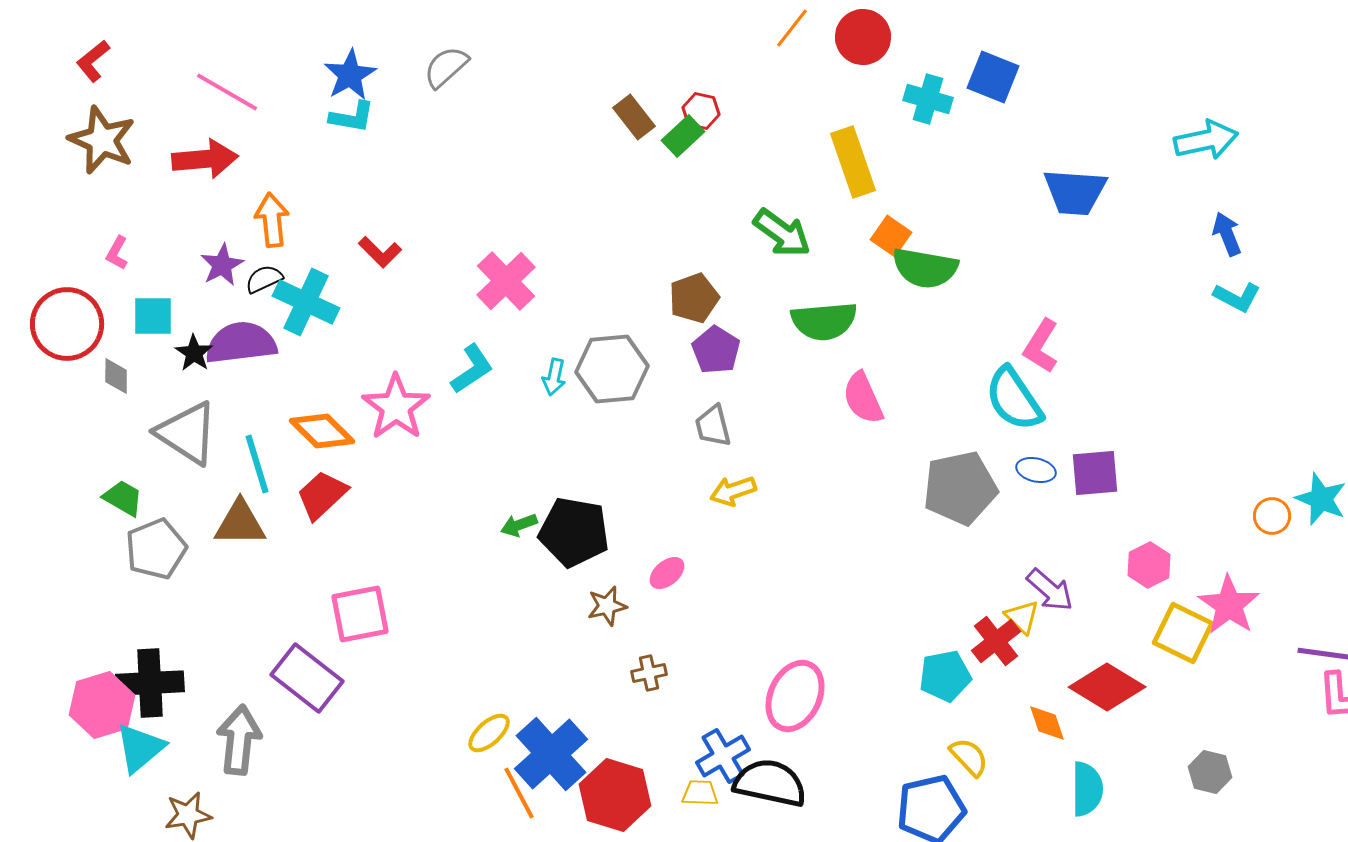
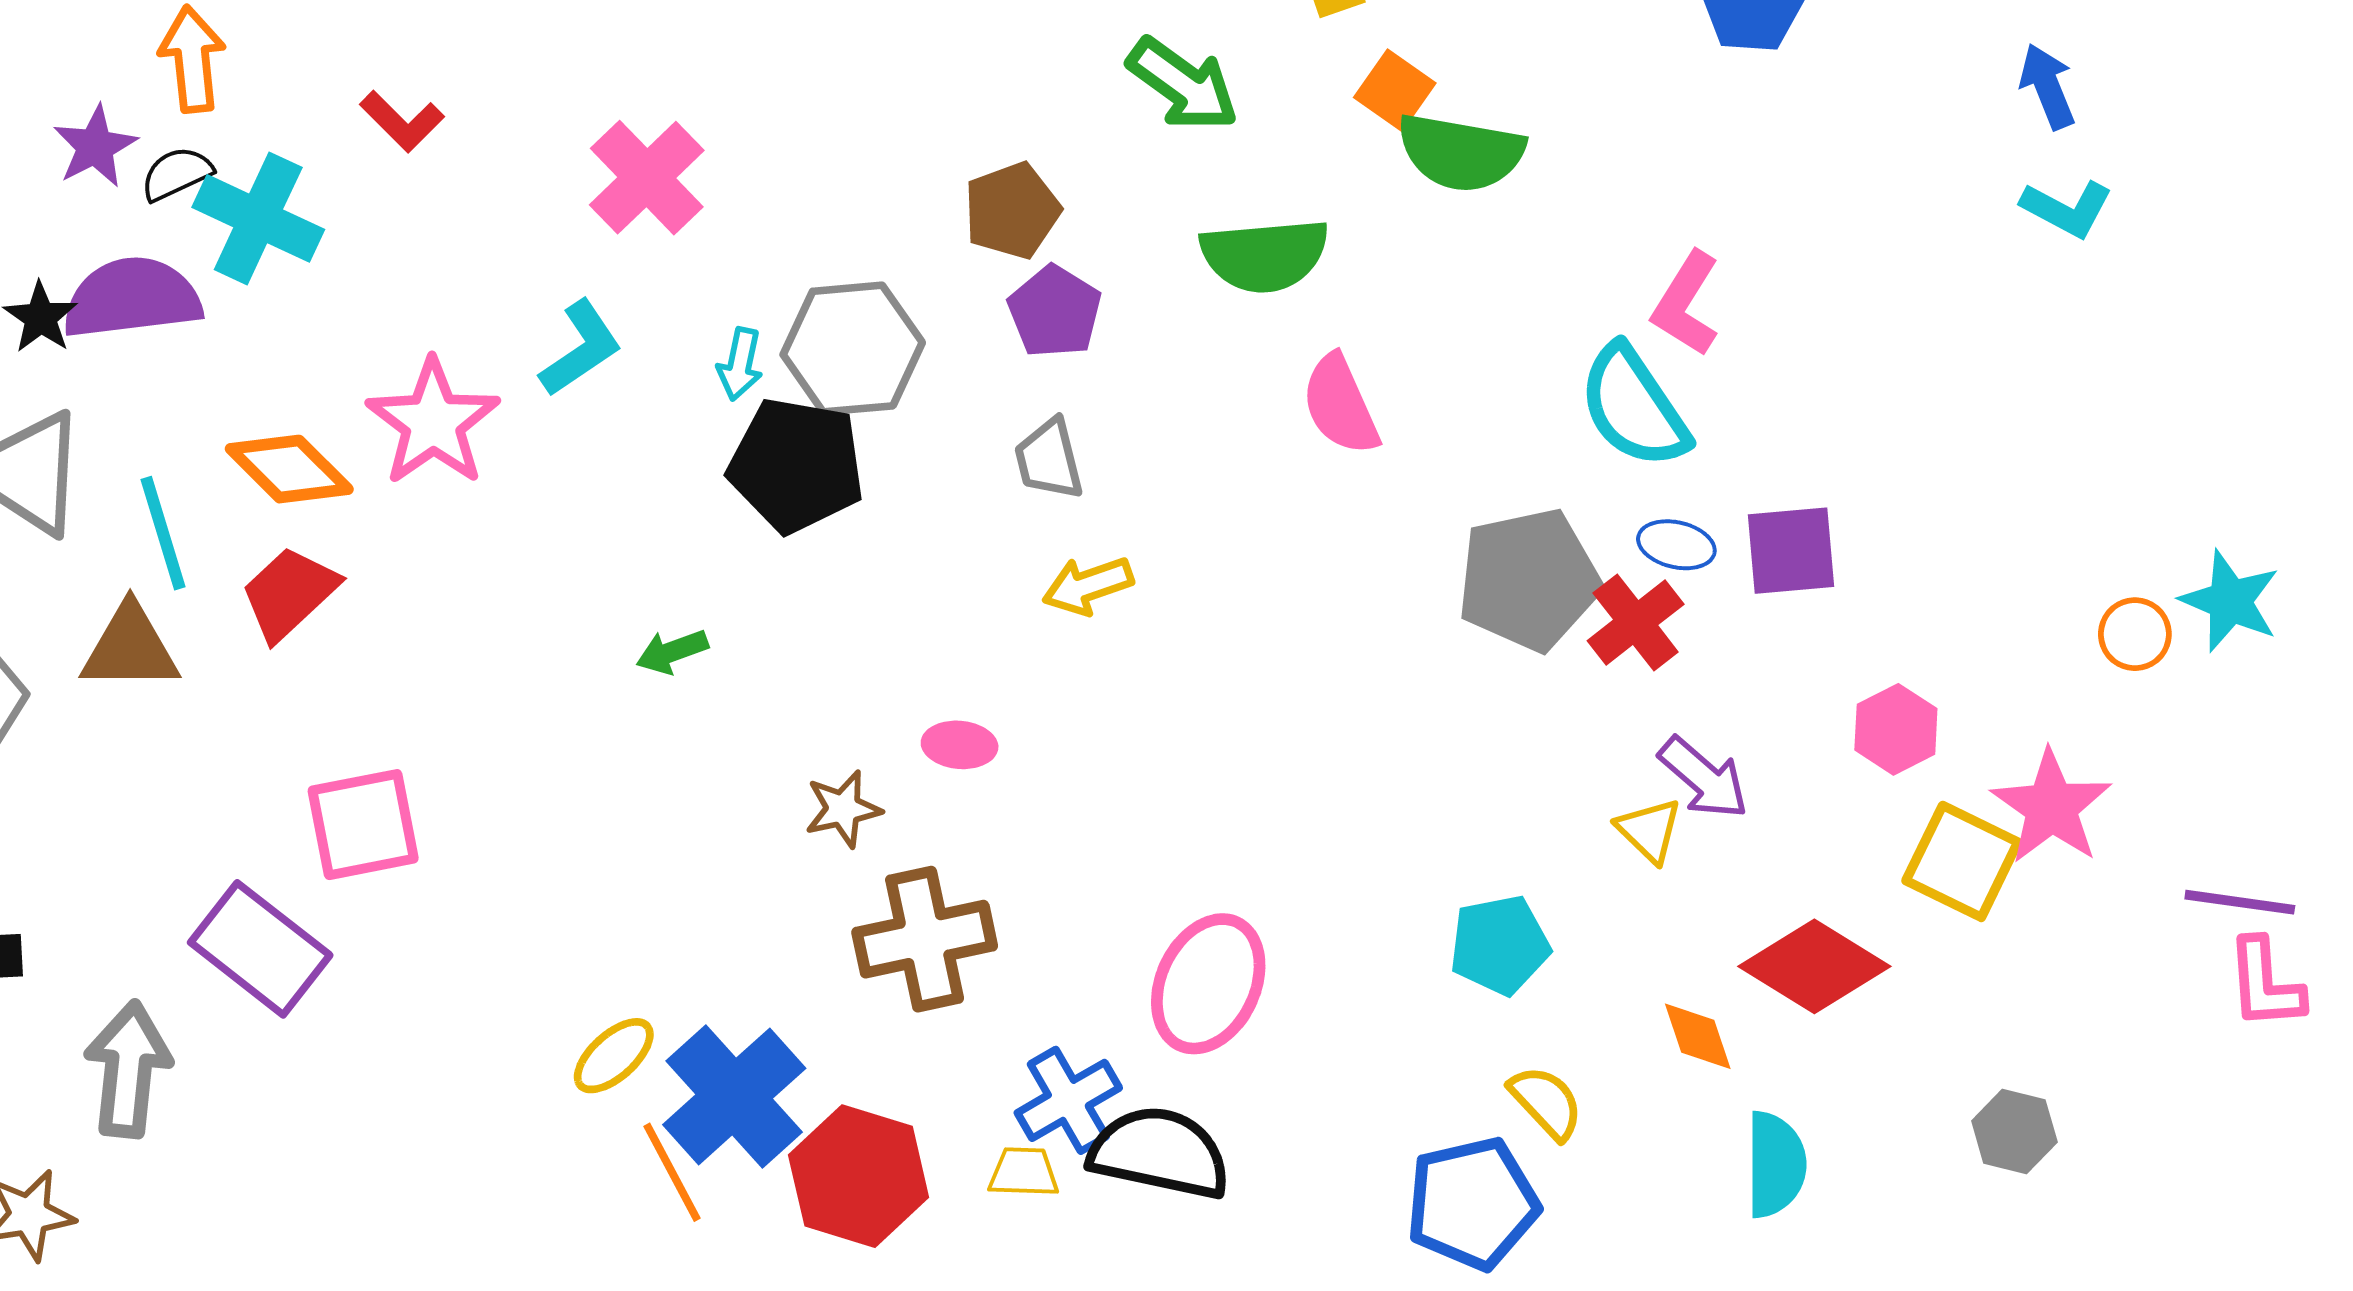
black pentagon: (574, 532) -> (796, 465), moved
pink ellipse: (667, 573) -> (960, 745), turned 45
red cross: (996, 641) -> (1636, 622), moved
brown cross: (649, 673) -> (925, 939), size x2.0

